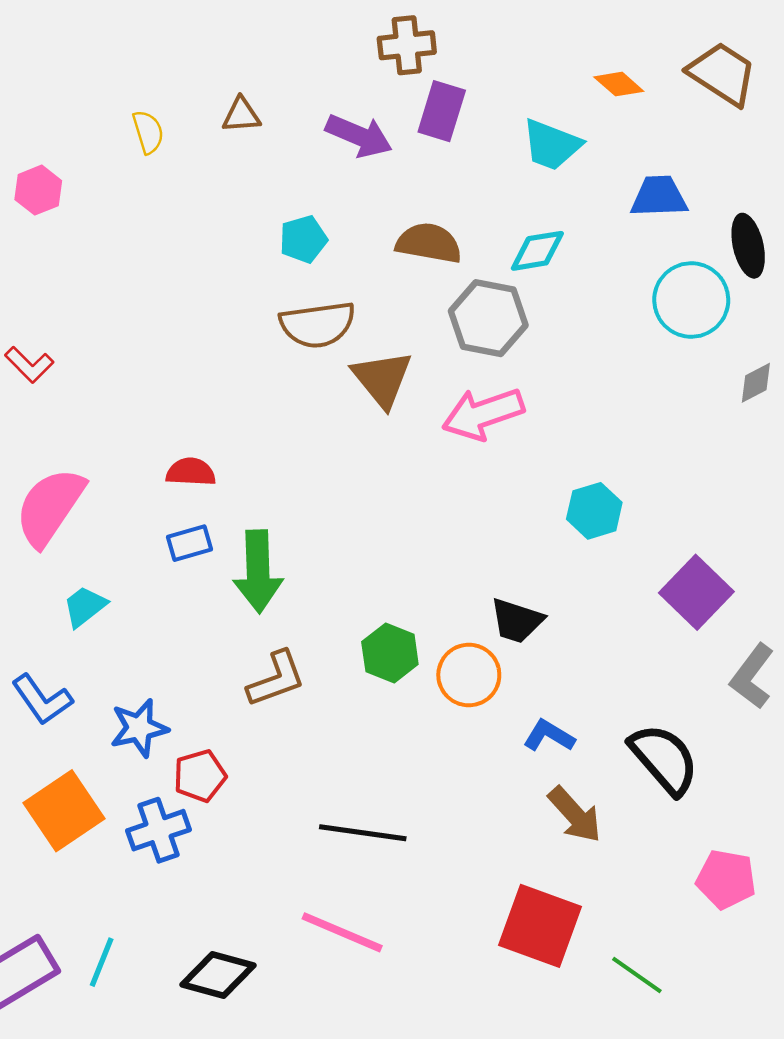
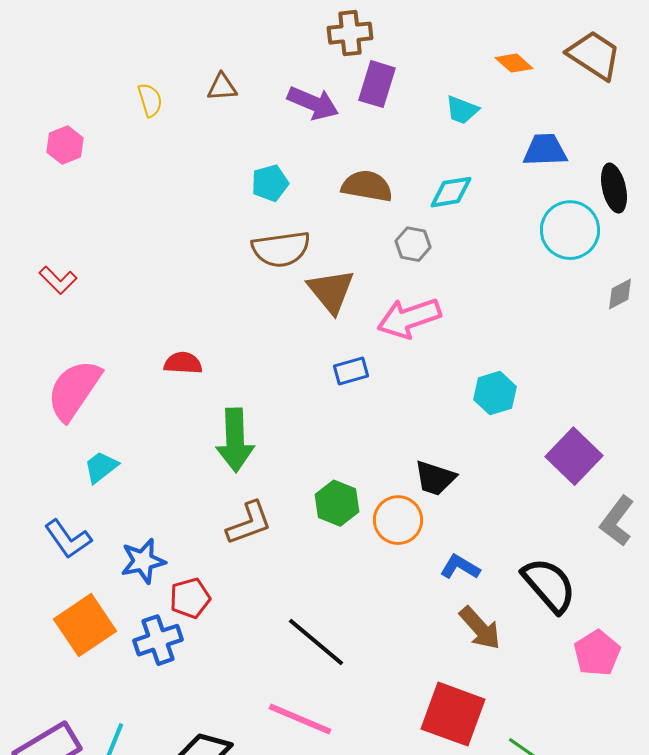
cyan trapezoid: (552, 145) -> (462, 110), size x0.7
gray hexagon: (488, 318) -> (413, 244), size x0.6
blue rectangle: (190, 543) -> (351, 371), moved
black line: (363, 833) -> (316, 642), turned 32
pink pentagon: (726, 879) -> (597, 653), moved, turned 30

